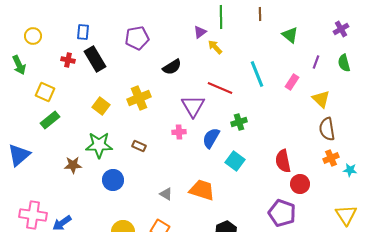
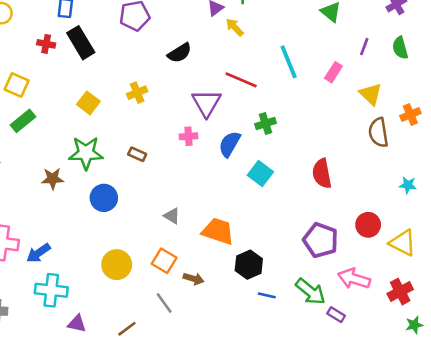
yellow cross: (139, 98) -> (137, 93), size x0.7
orange cross: (331, 158) -> (410, 115), moved
red circle: (300, 184) -> (368, 225), moved
orange trapezoid: (202, 190) -> (218, 231), moved
yellow triangle: (346, 215) -> (403, 243), turned -30

